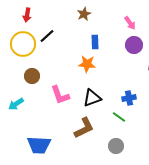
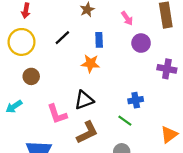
pink arrow: (130, 23) -> (127, 18), moved
black line: (47, 36) -> (62, 38), moved
pink L-shape: (60, 95) -> (57, 114), moved
black triangle: (92, 98) -> (84, 100), moved

